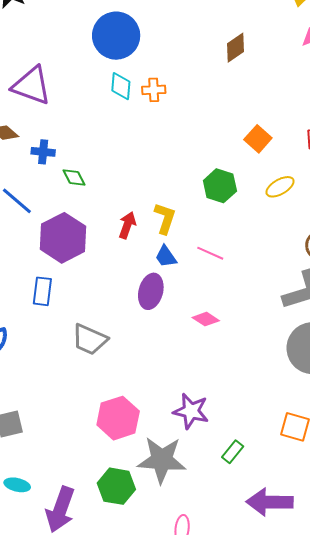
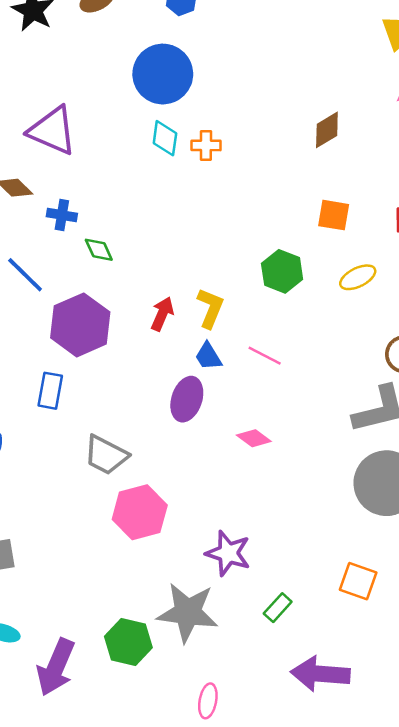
brown diamond: (236, 48) -> (327, 130), moved
orange square: (258, 139) -> (334, 215), turned -36
pink hexagon: (118, 418) -> (140, 512), moved

